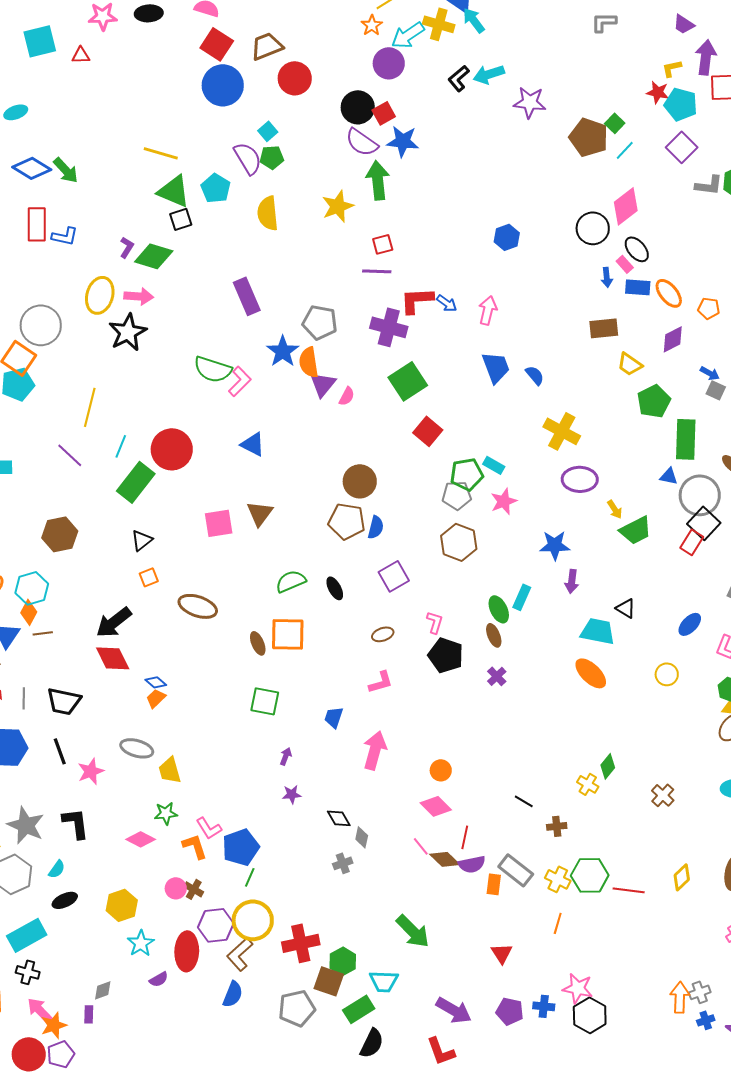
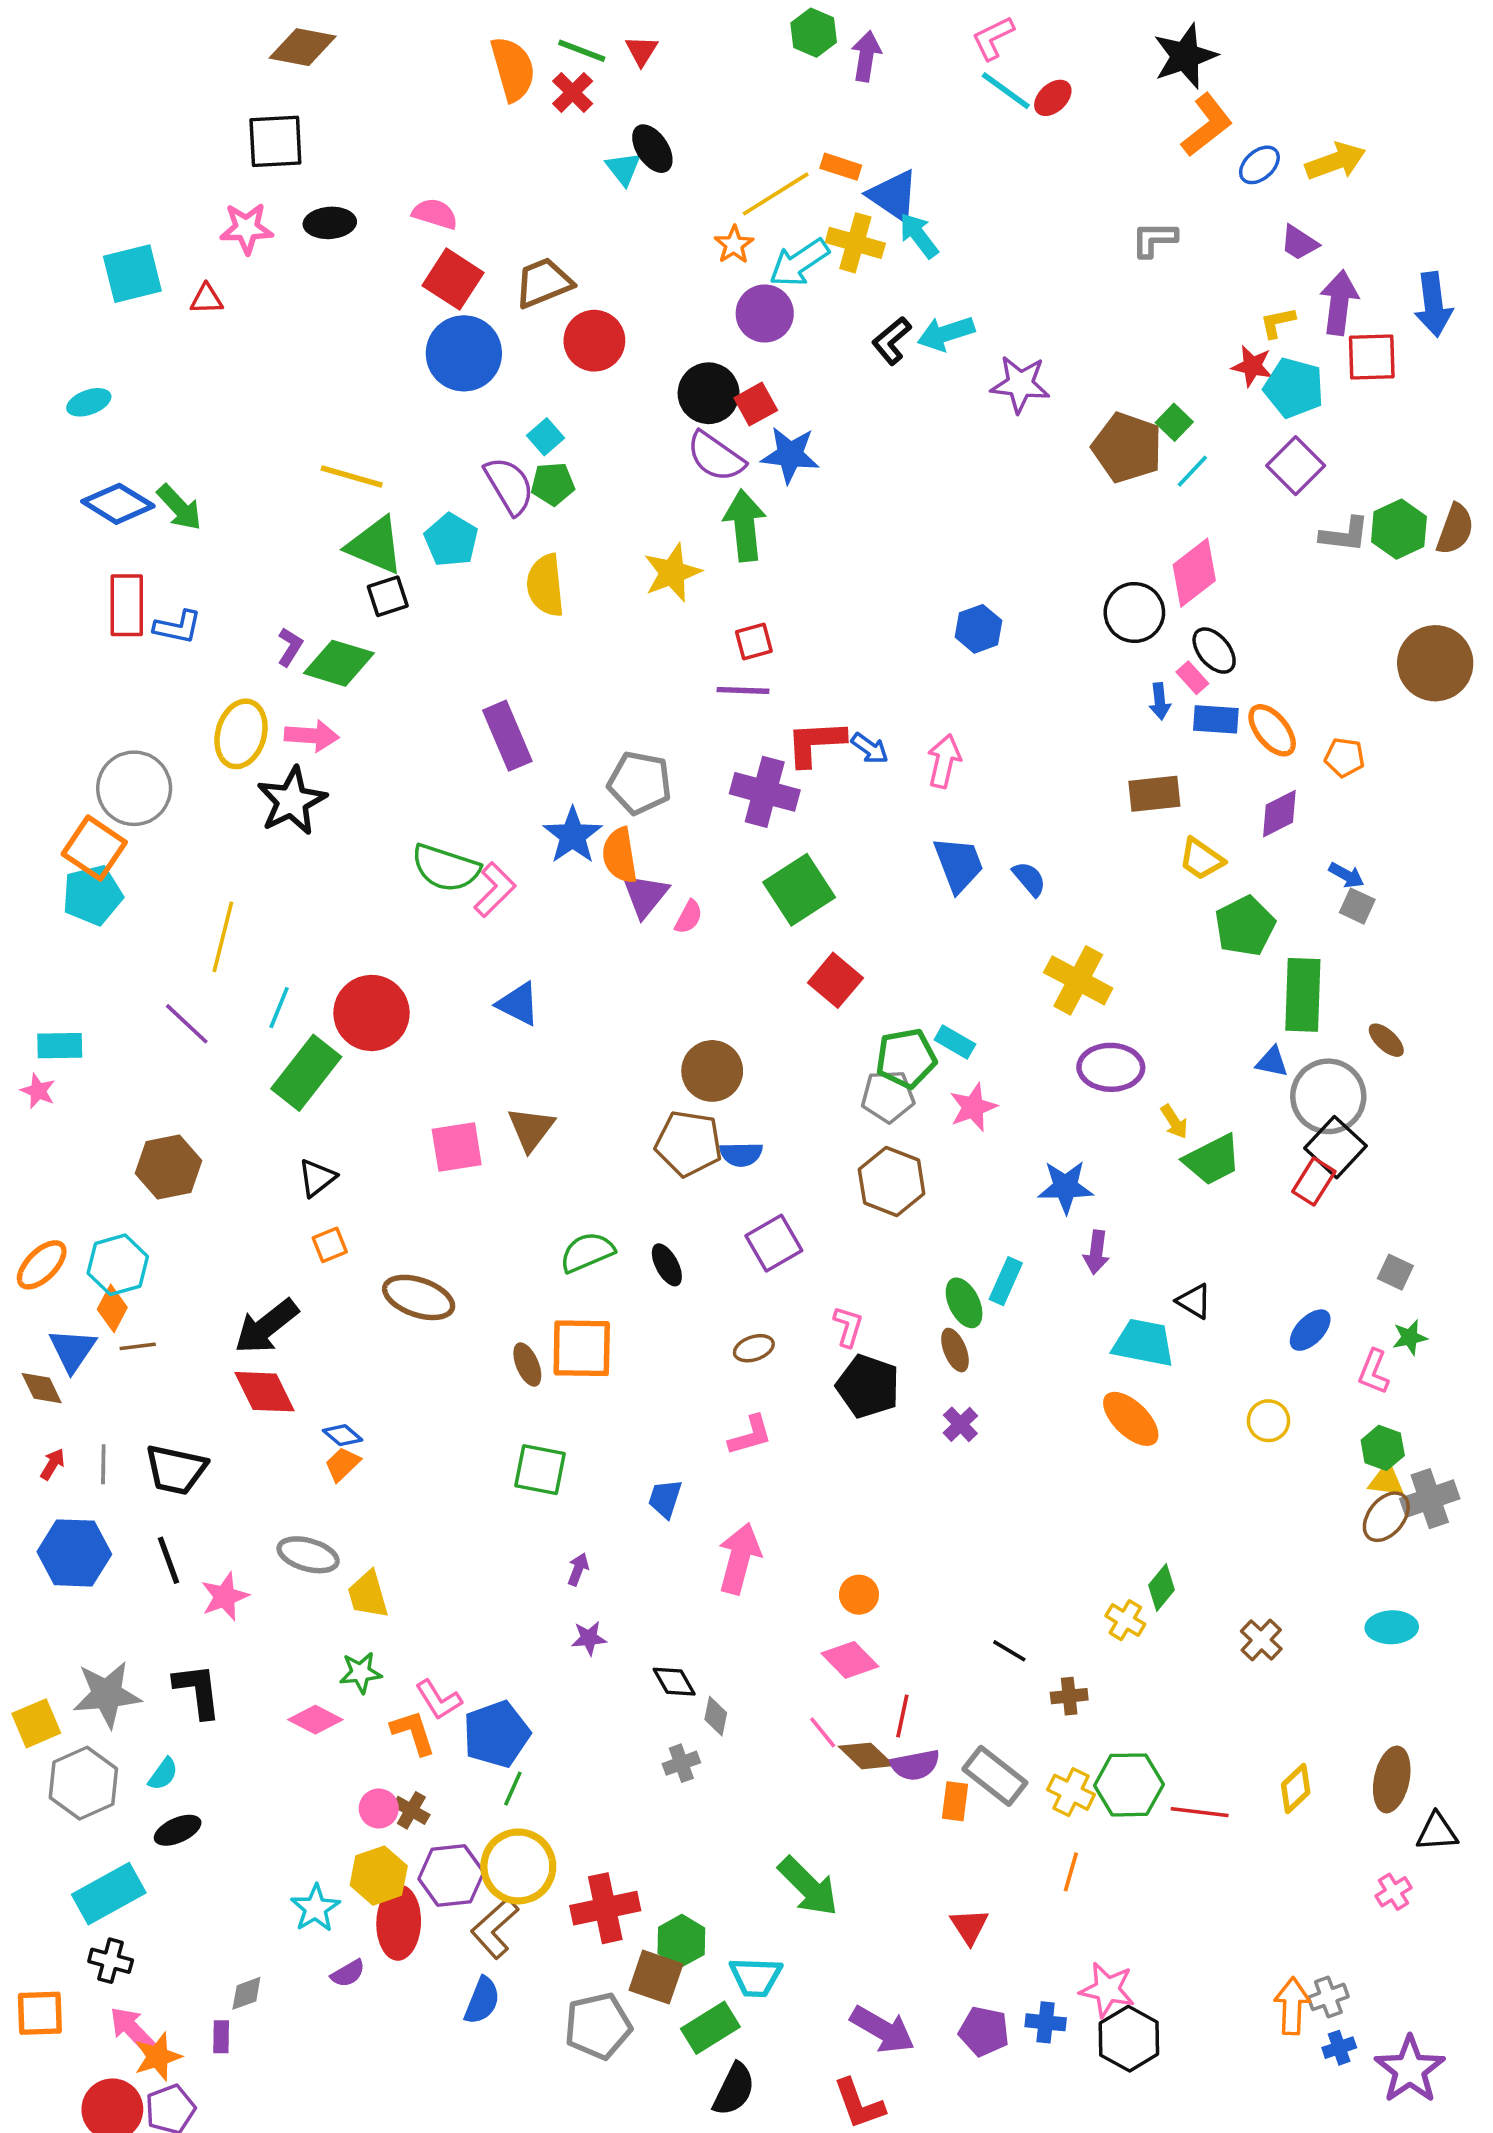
blue semicircle: (376, 527) -> (741, 1154), turned 75
gray star: (26, 825) -> (107, 1694), turned -30
yellow hexagon: (122, 905) -> (379, 1876), moved

